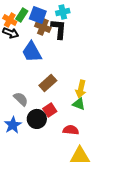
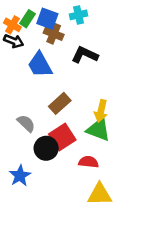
black L-shape: (59, 29) -> (85, 55), moved, turned -70
green triangle: (79, 104) -> (98, 130), size x1.5
red square: (50, 110) -> (62, 137), size x1.5
blue star: (13, 125) -> (20, 176), moved

